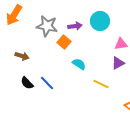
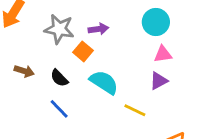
cyan circle: (100, 21) -> (156, 22), moved
cyan semicircle: (79, 64) -> (104, 82), size x1.5
black semicircle: (27, 83) -> (59, 78), moved

